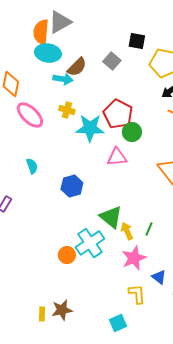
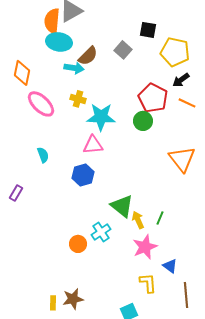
red pentagon: (118, 114) -> (153, 98), moved
pink triangle: (117, 157) -> (93, 145), moved
cyan cross: (90, 243) -> (101, 232), size x0.7

